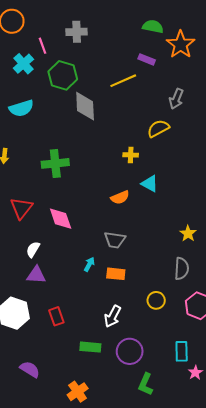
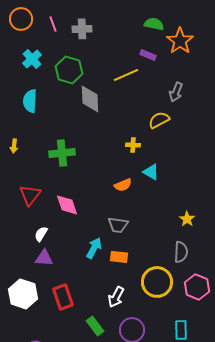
pink line: (43, 46) -> (53, 24), moved
cyan semicircle: (21, 108) -> (30, 101), turned 110
cyan arrow: (89, 264) -> (94, 248), size x1.5
yellow circle: (156, 300) -> (157, 282), size x1.8
red rectangle: (56, 316) -> (63, 297), size x1.4
green rectangle: (90, 347) -> (95, 326), turned 48

